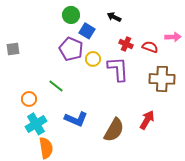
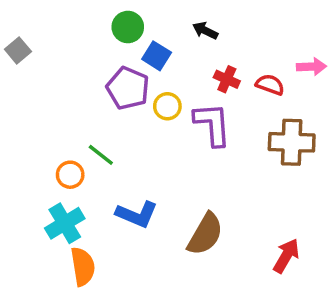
gray square: (13, 49) -> (18, 50), moved, turned -32
orange circle: (29, 99) -> (70, 175), moved
red arrow: (147, 120) -> (286, 256), moved

